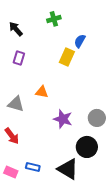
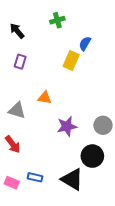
purple star: (63, 119) -> (67, 126), turned -30

